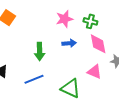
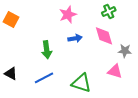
green cross: (90, 21) -> (109, 12), moved, turned -32
pink triangle: (94, 72) -> (115, 71), moved

